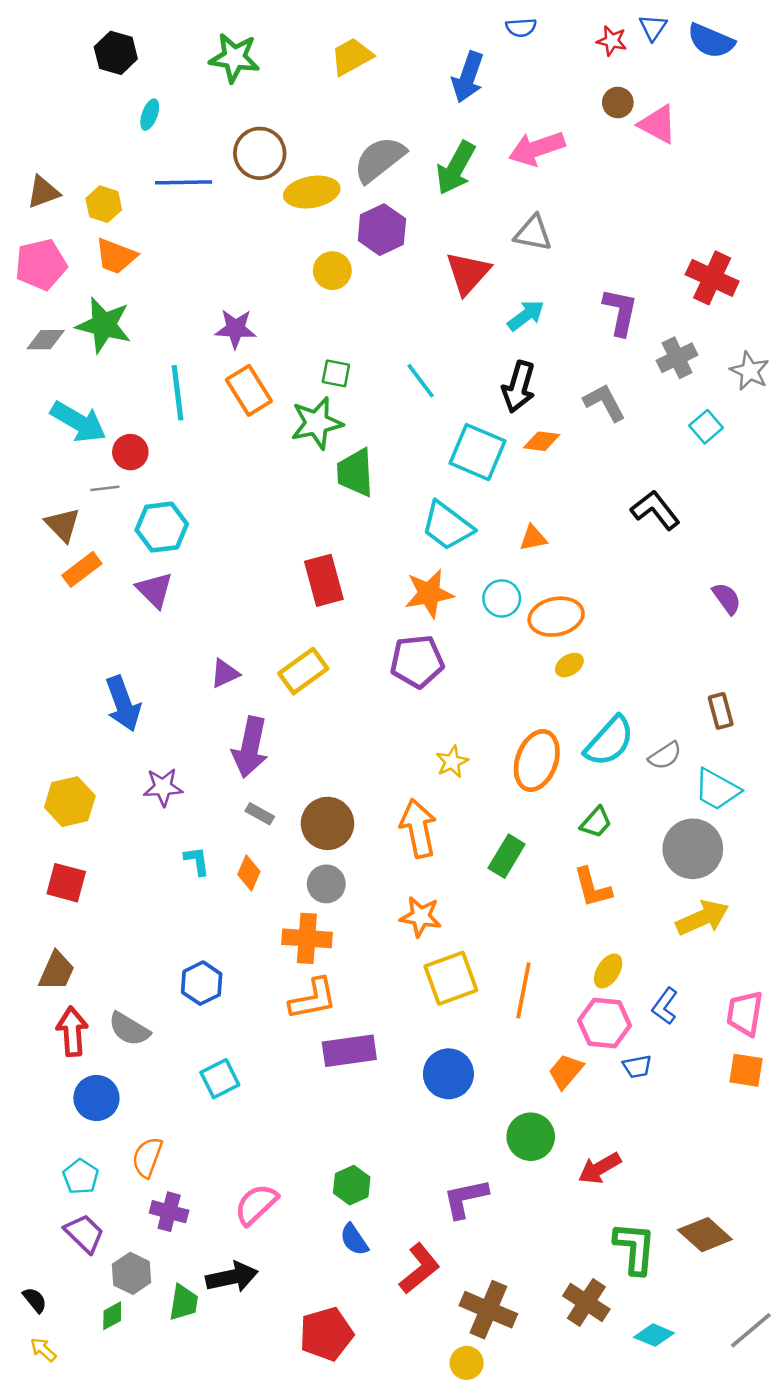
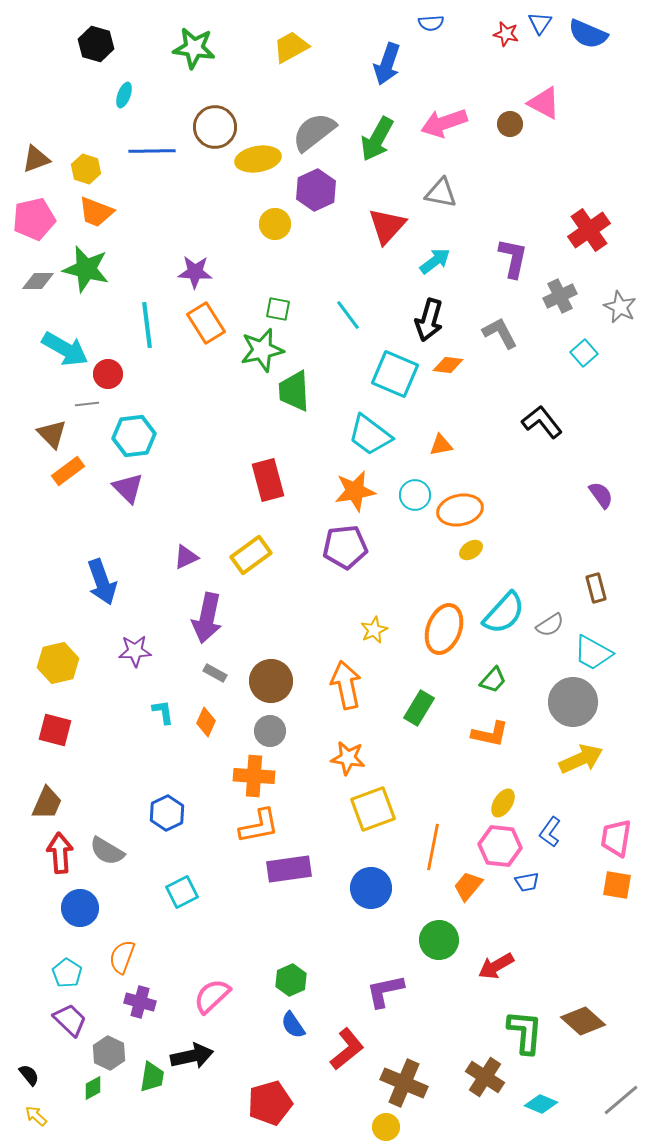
brown circle: (618, 103) -> (510, 124), moved
red cross: (712, 278) -> (589, 230), turned 30
orange L-shape: (592, 888) -> (490, 734), turned -63
orange line: (523, 990) -> (433, 847), moved

